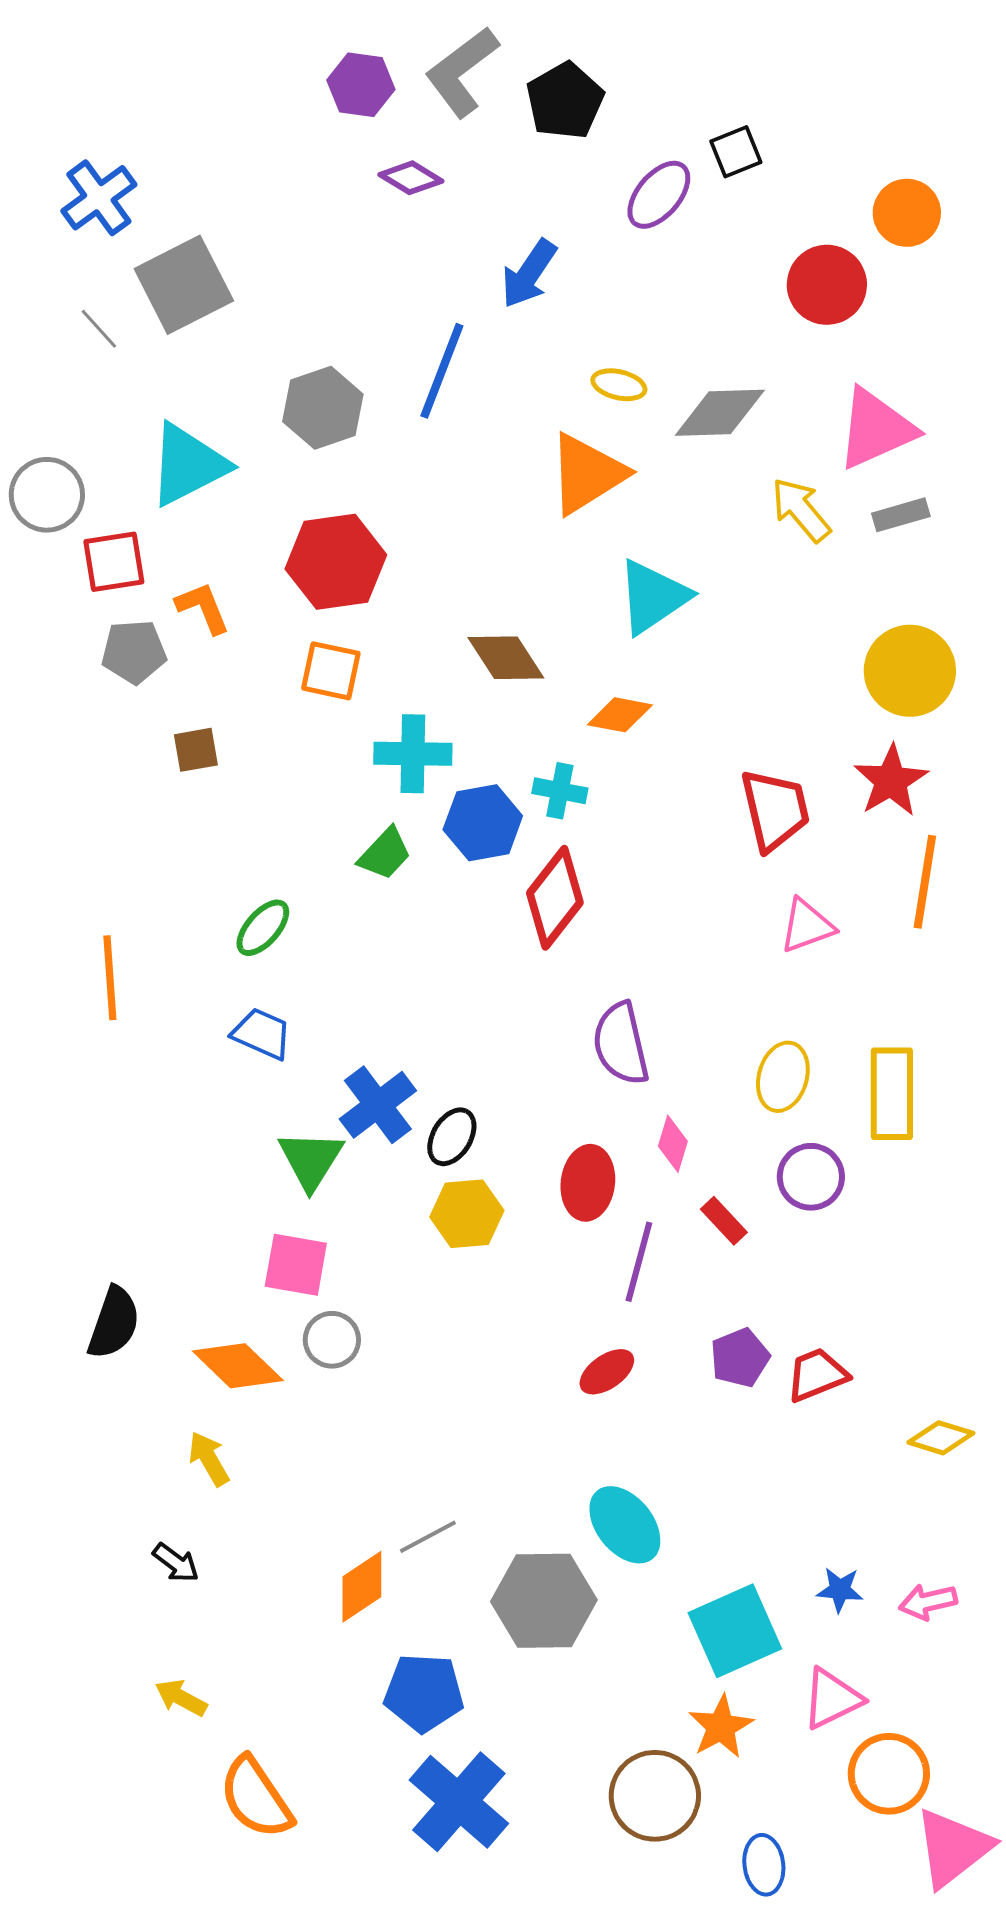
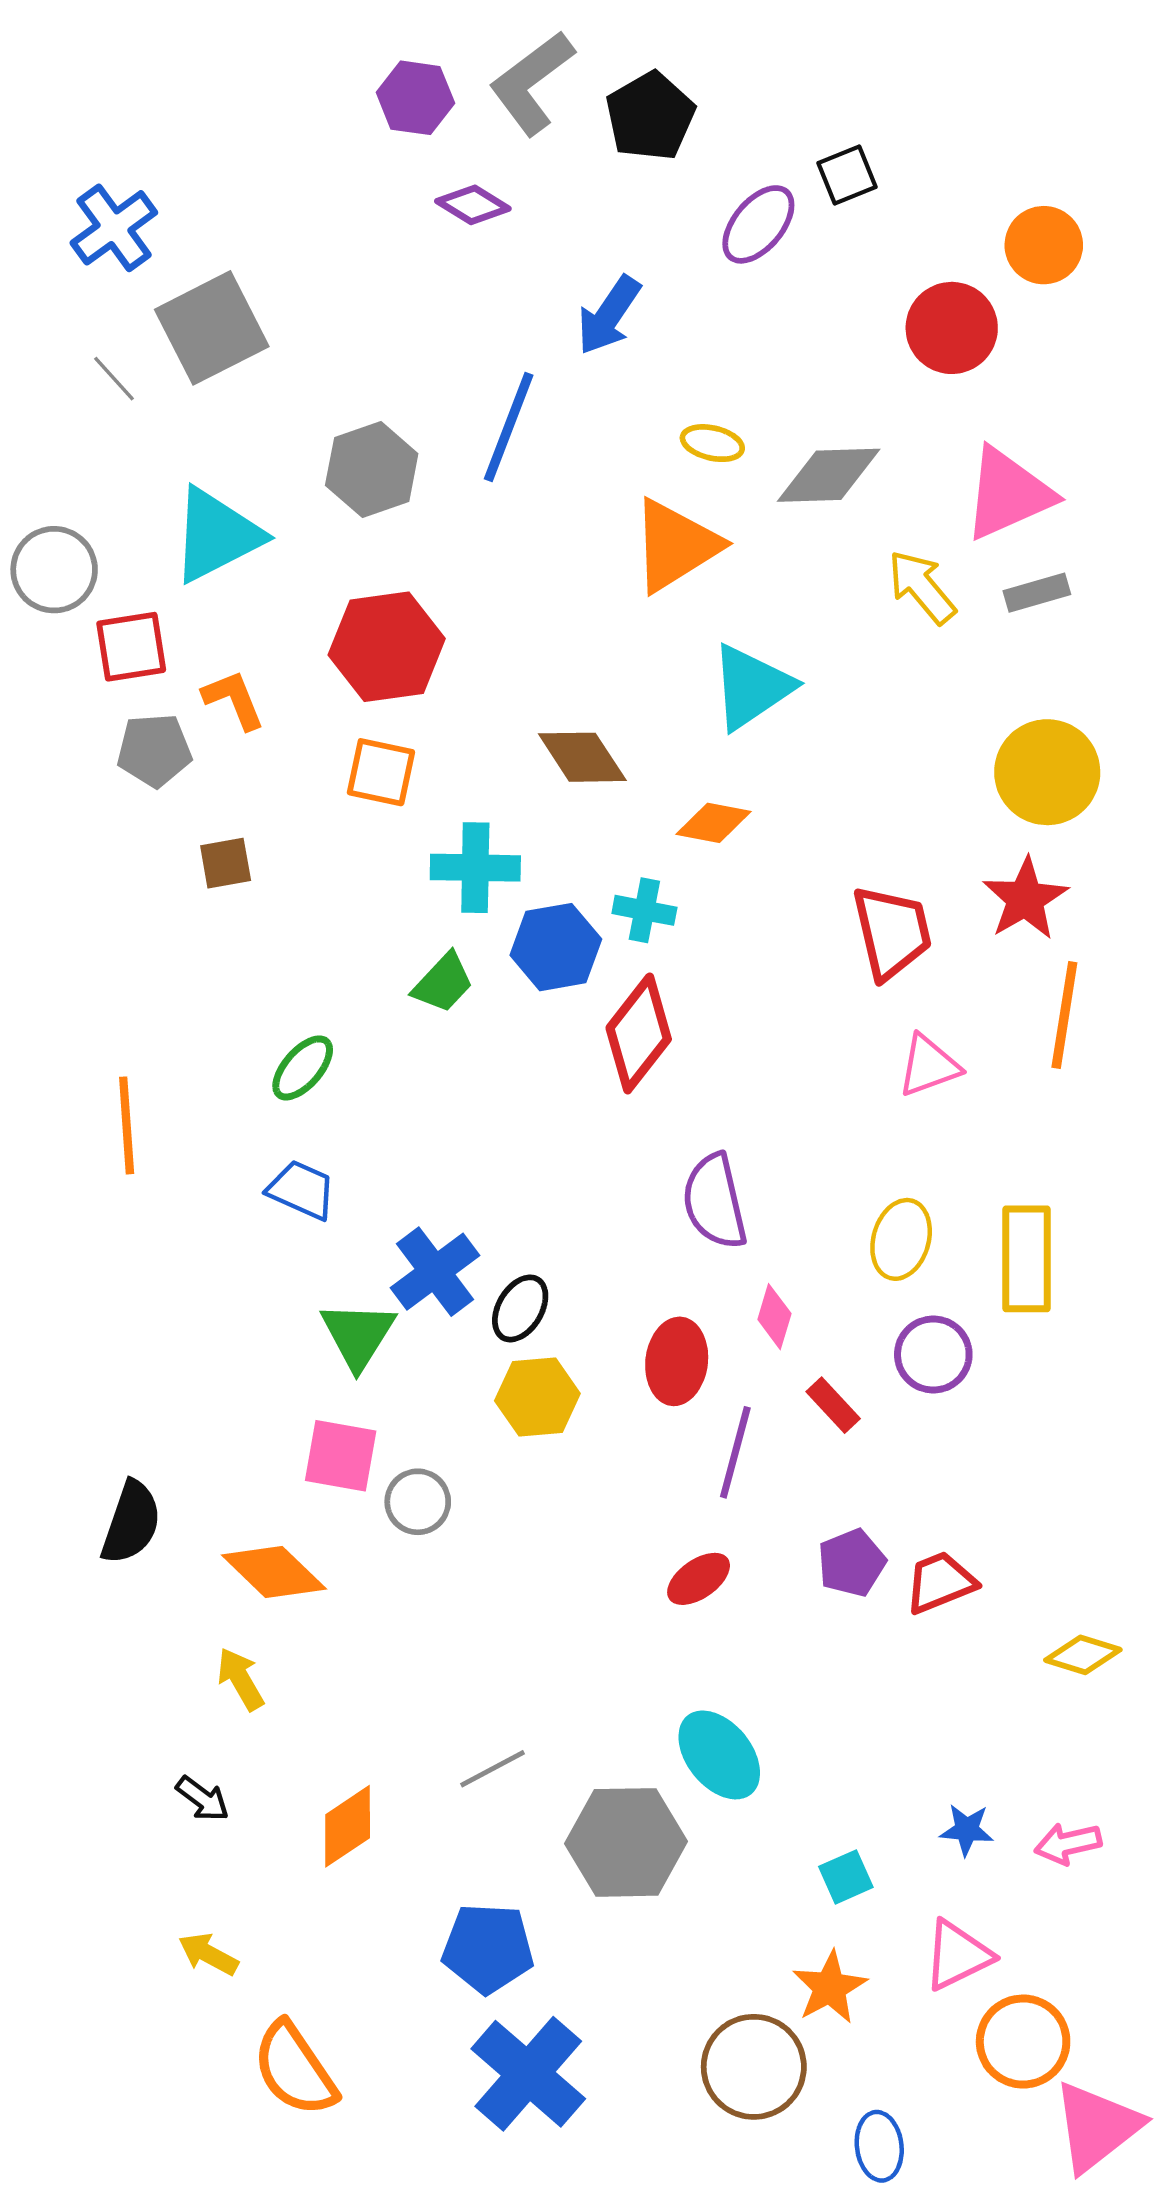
gray circle: (332, 1340) -> (418, 1502), moved
orange diamond: (362, 1587) -> (348, 1826), moved
cyan square: (735, 1631) -> (846, 1877), size x0.5

